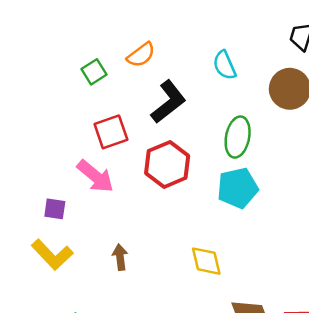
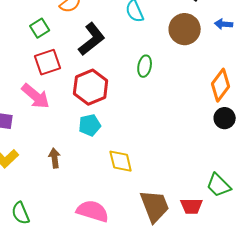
green square: (94, 72) -> (40, 28), moved
green ellipse: (238, 137) -> (145, 66), size x0.7
cyan pentagon: (238, 188) -> (90, 125), moved, size x0.7

